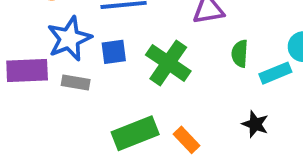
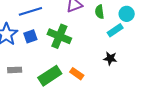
green semicircle: (240, 54) -> (100, 12), moved
gray rectangle: (76, 82) -> (15, 70), moved

